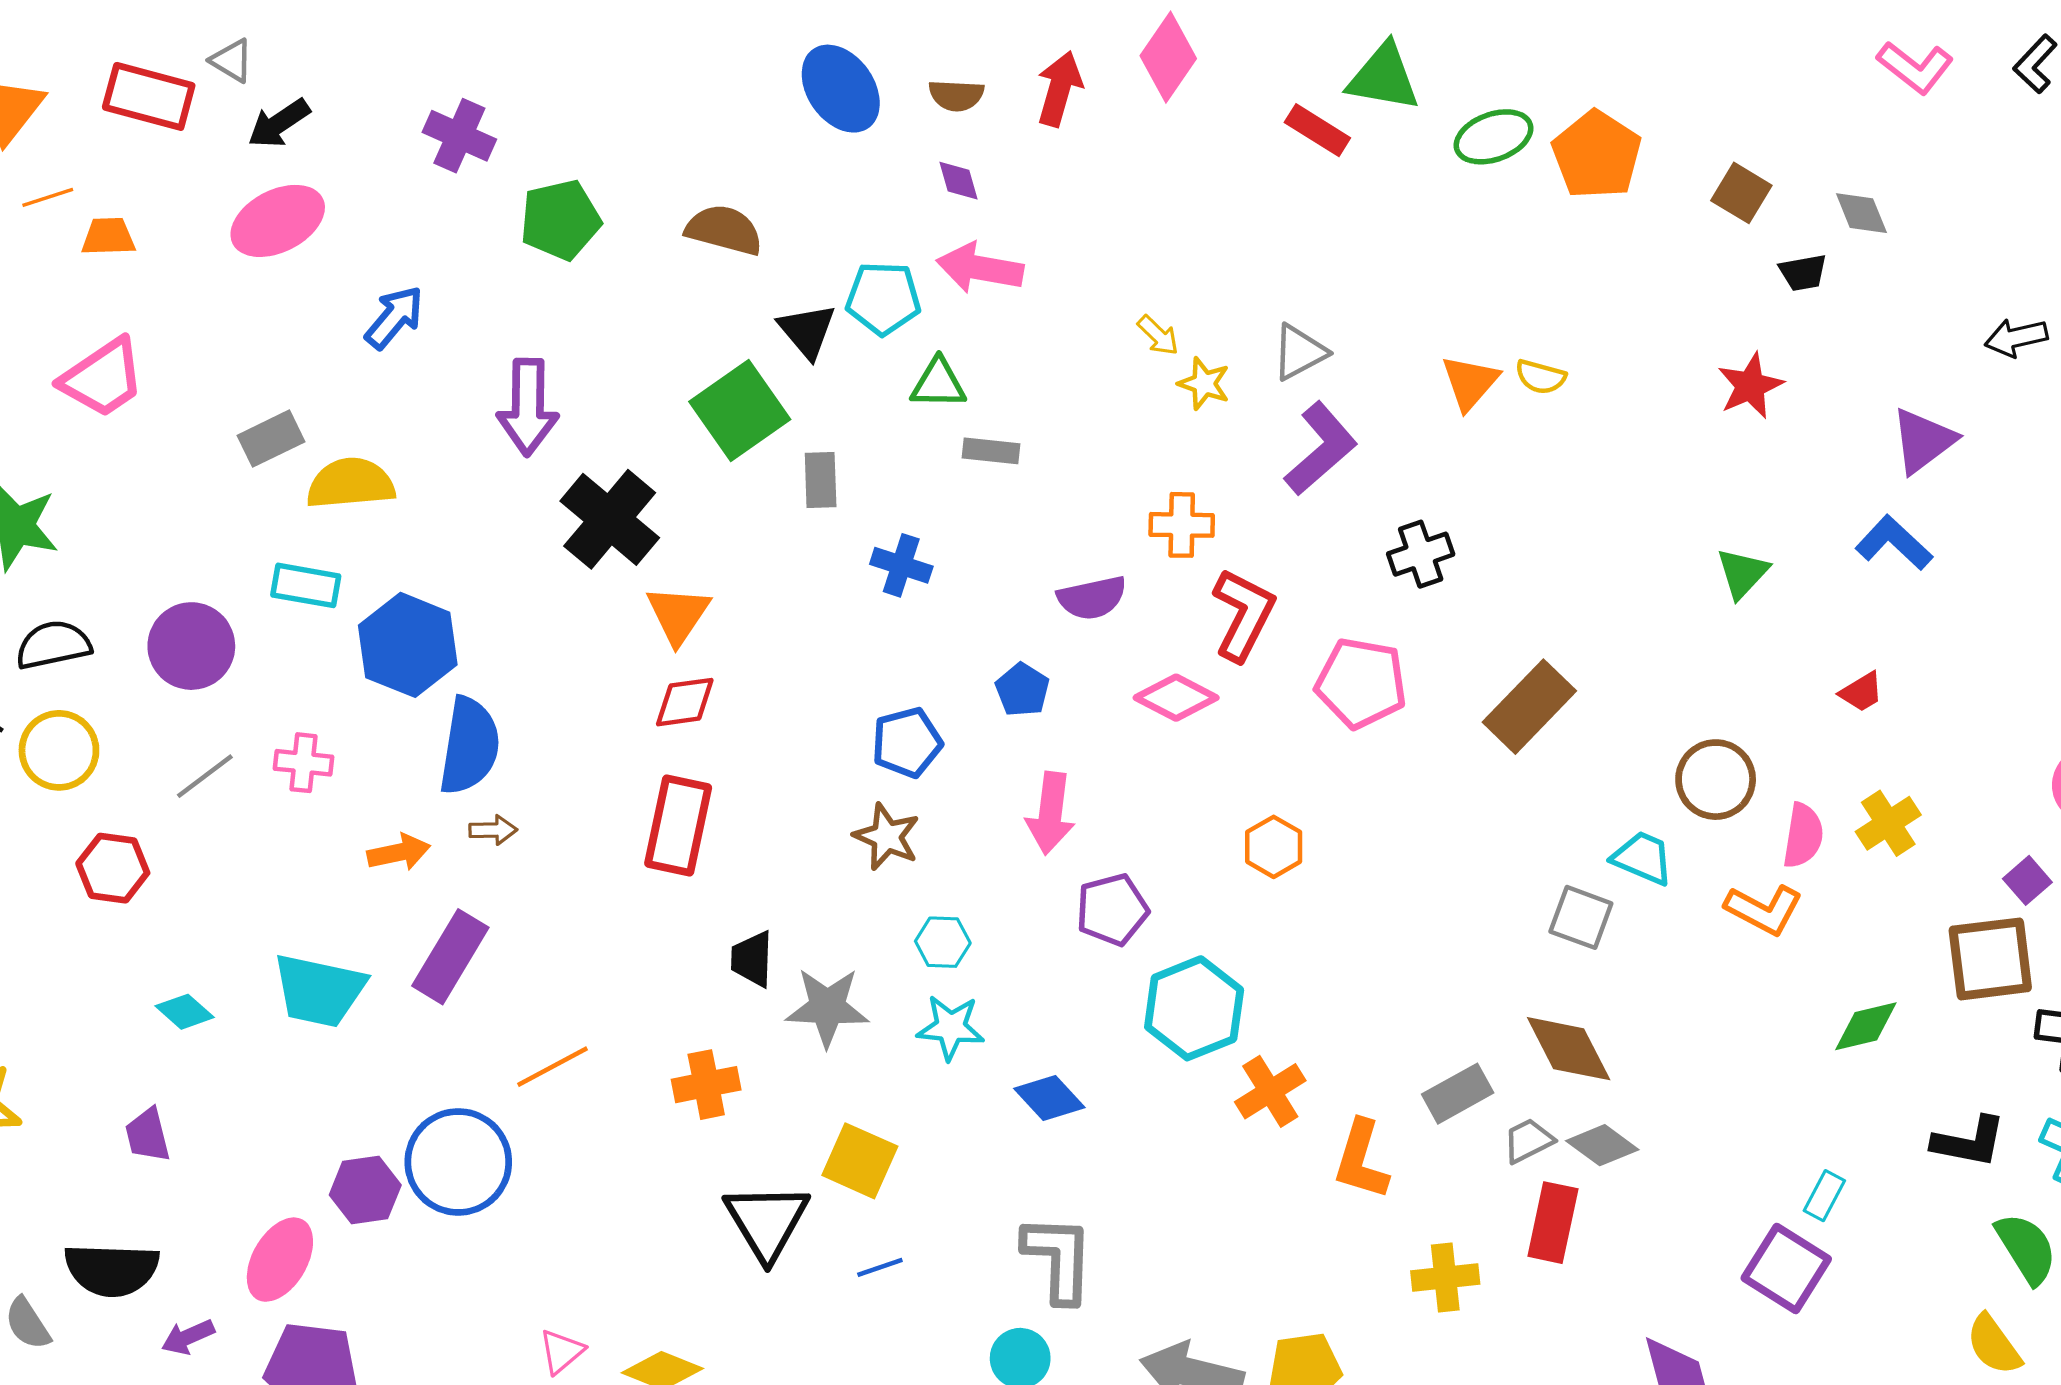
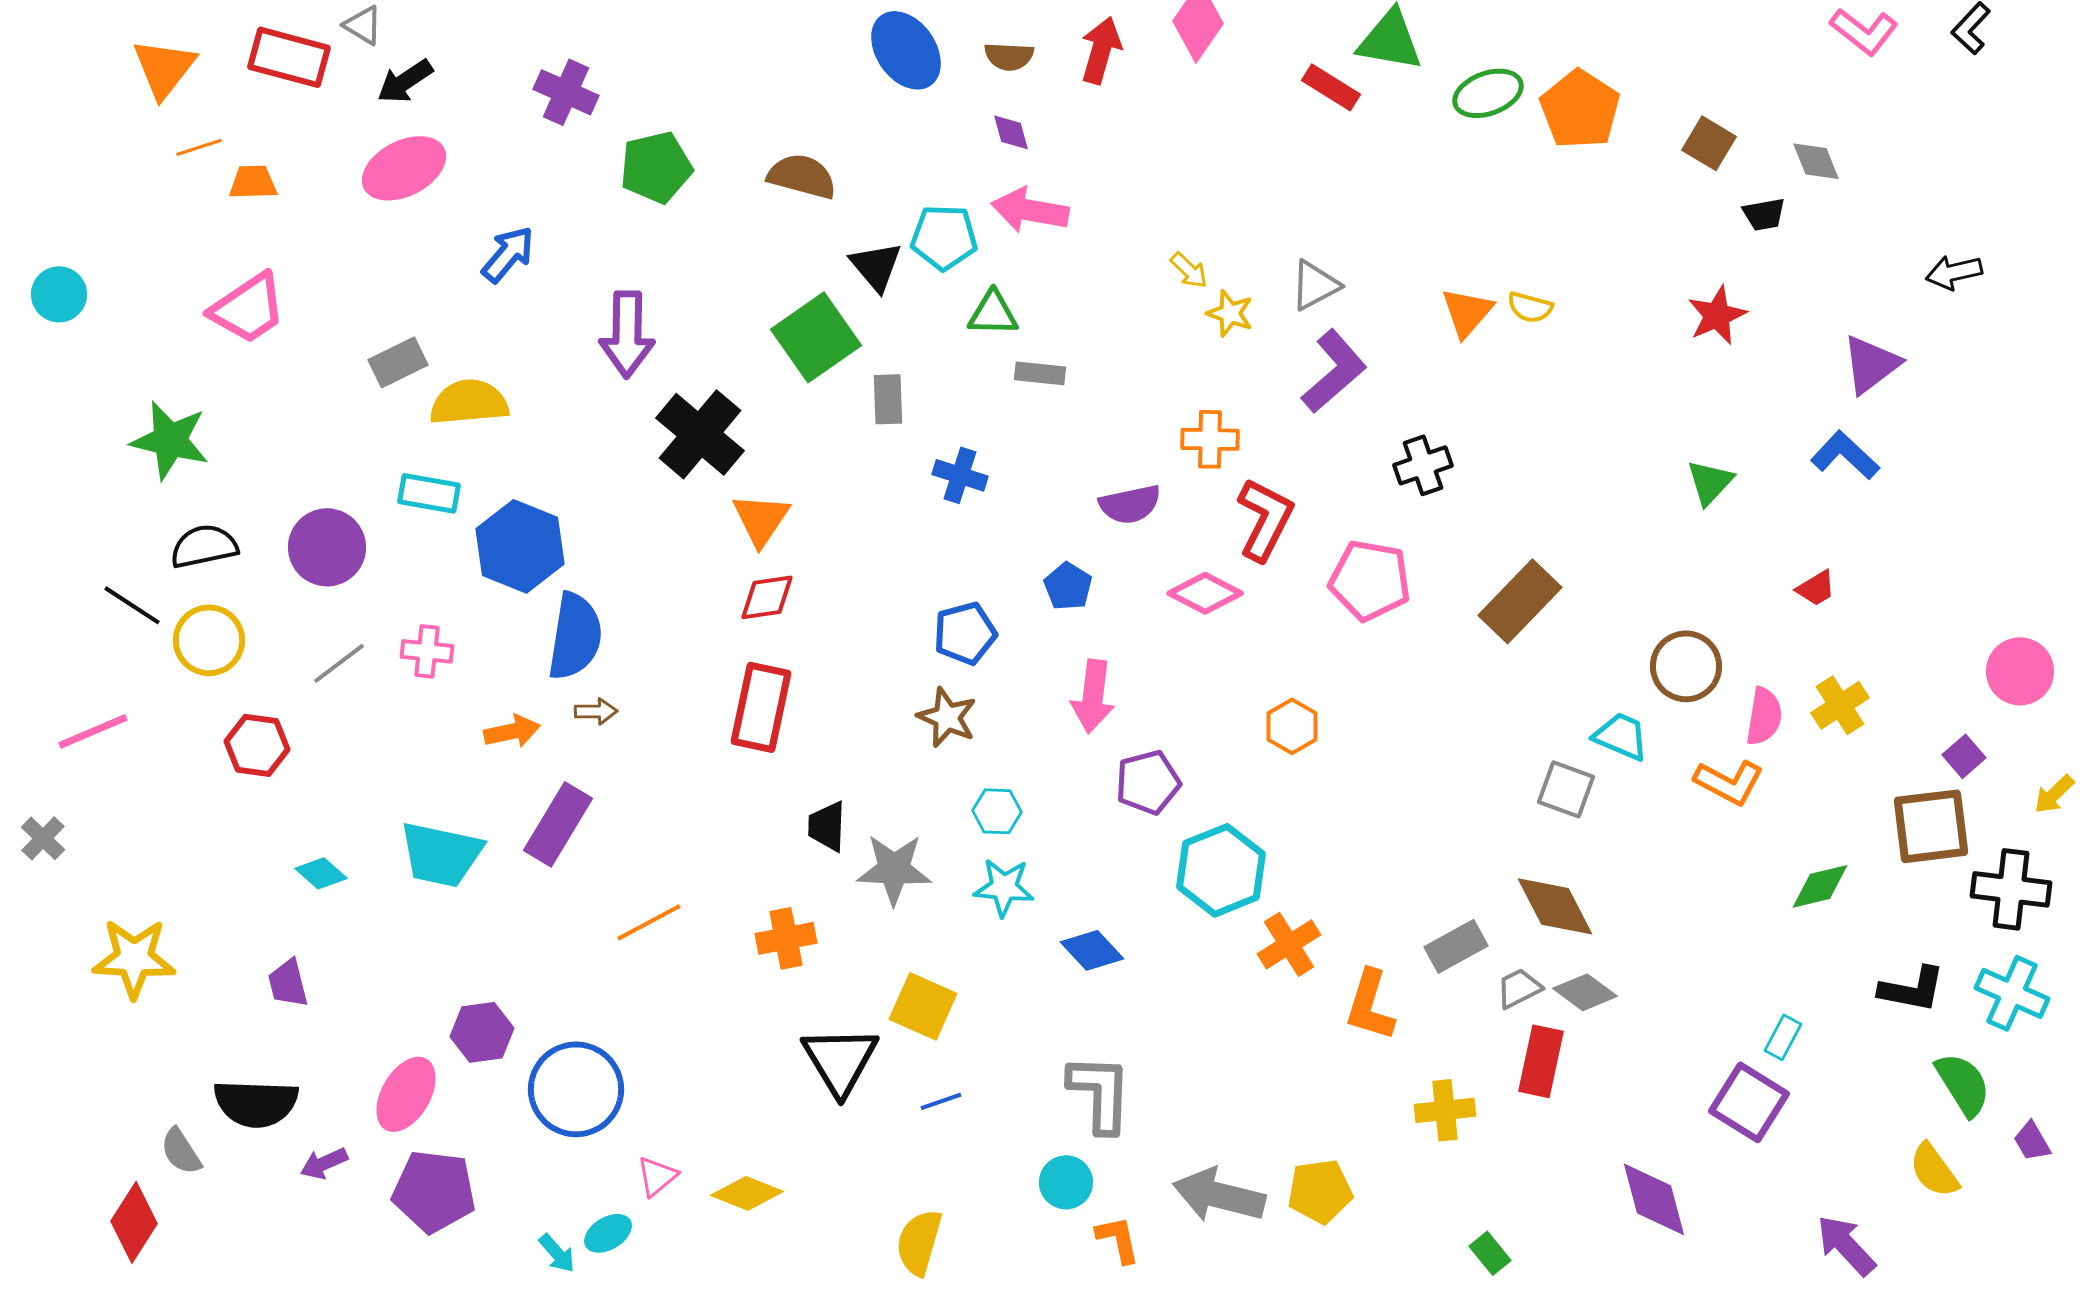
blue circle: (458, 1162) -> (576, 1089), moved

